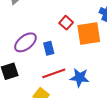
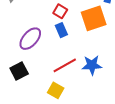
red square: (66, 23) -> (60, 11), moved
blue rectangle: (49, 48) -> (61, 30), moved

